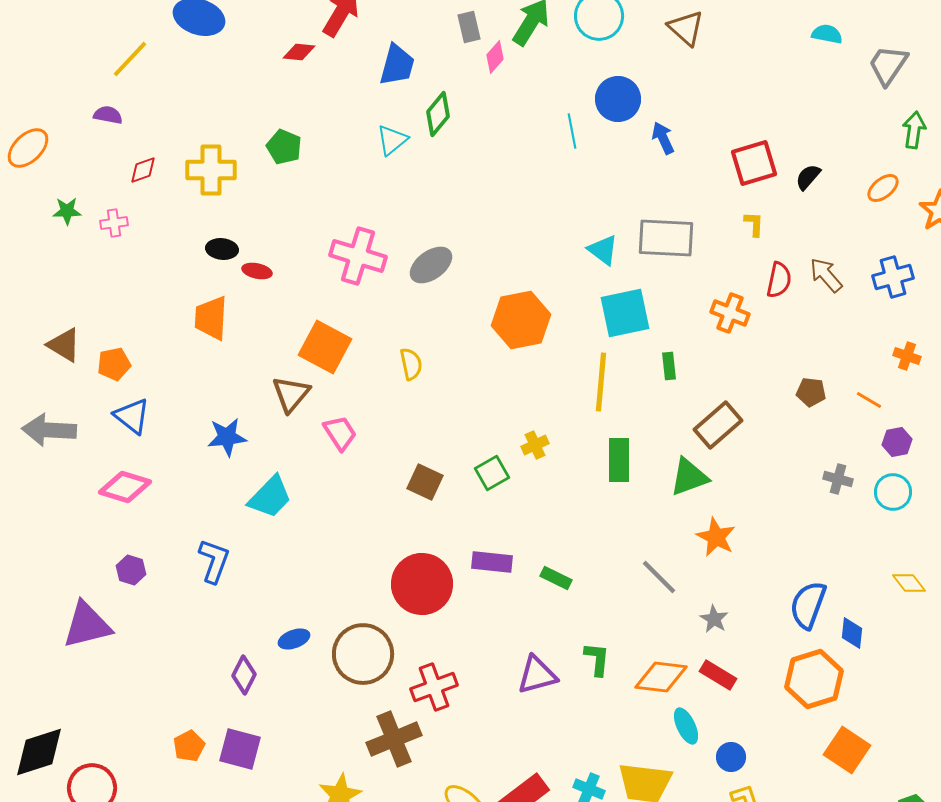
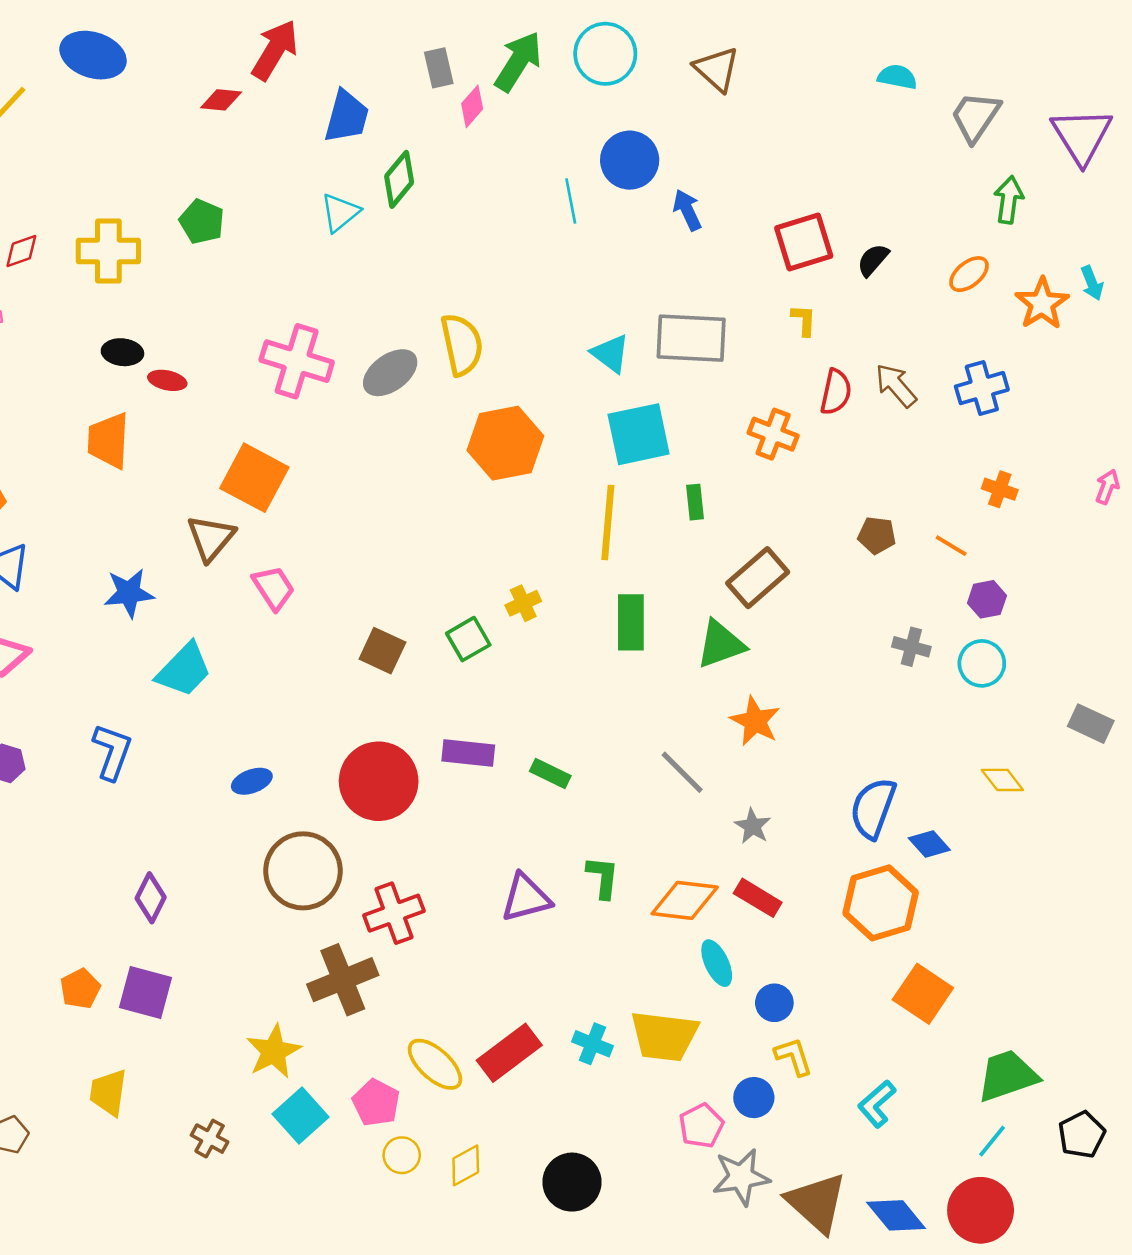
yellow semicircle: (411, 364) -> (462, 345), moved, size x1.5
blue diamond: (852, 633) -> (929, 844), turned -48
blue ellipse: (294, 639) -> (252, 781), moved

